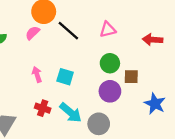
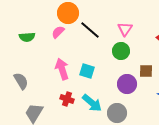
pink triangle: (108, 30) -> (125, 29), turned -42
green circle: (110, 63) -> (121, 51), moved
pink arrow: (37, 74) -> (62, 69), size x1.5

